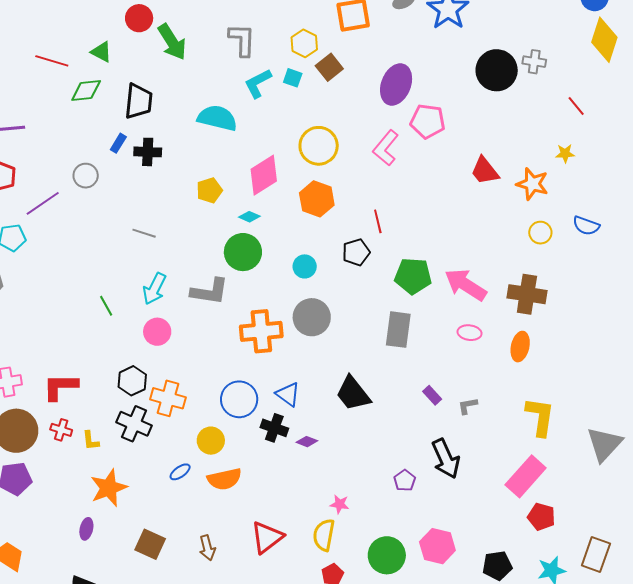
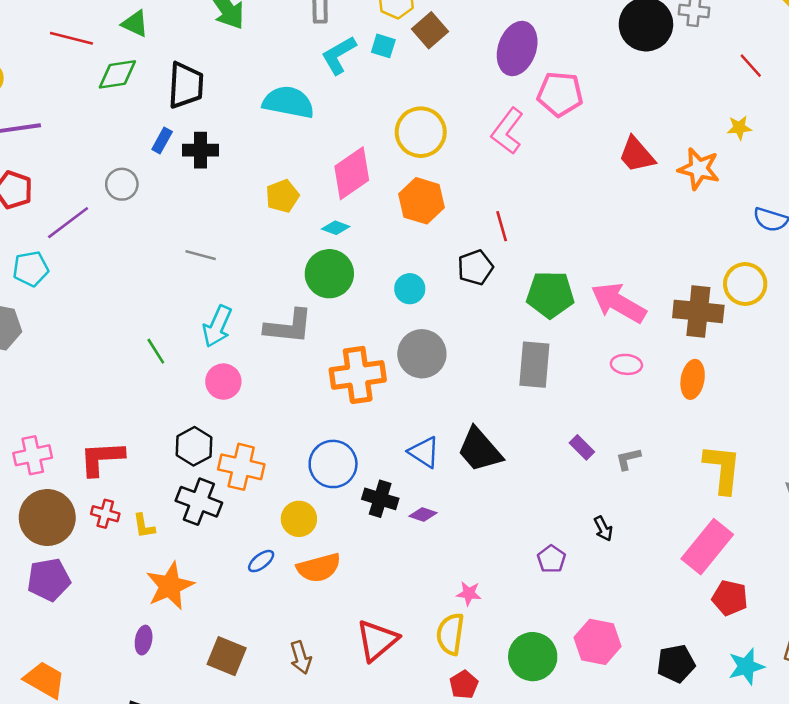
yellow circle: (540, 233) -> (745, 284), moved, size x1.4
blue triangle: (288, 394) -> (424, 452), moved
black arrow: (446, 459) -> (603, 529), size x0.5

